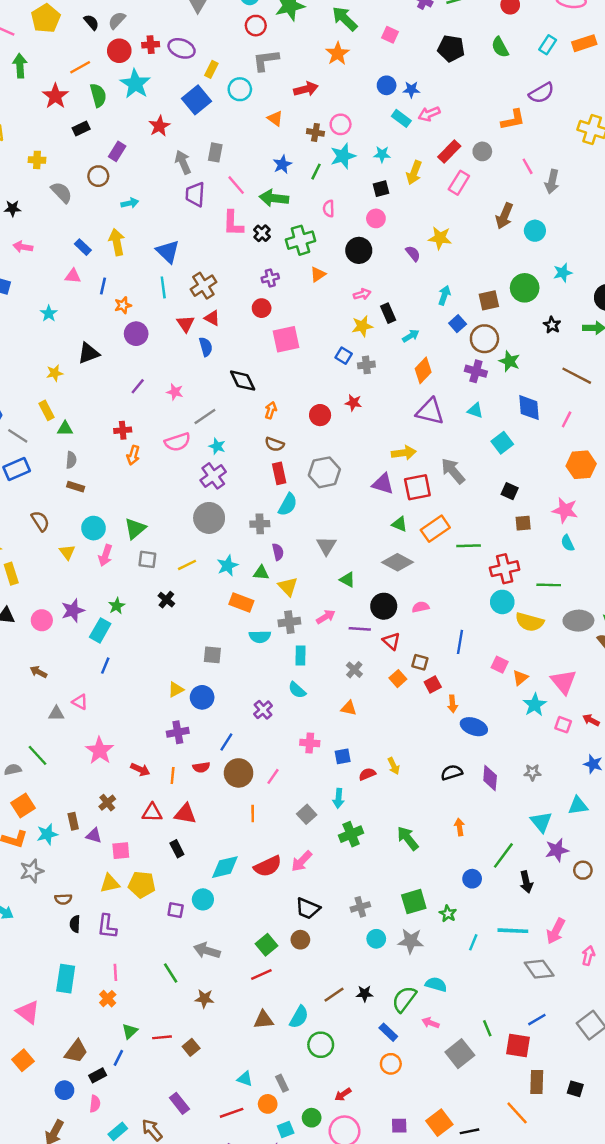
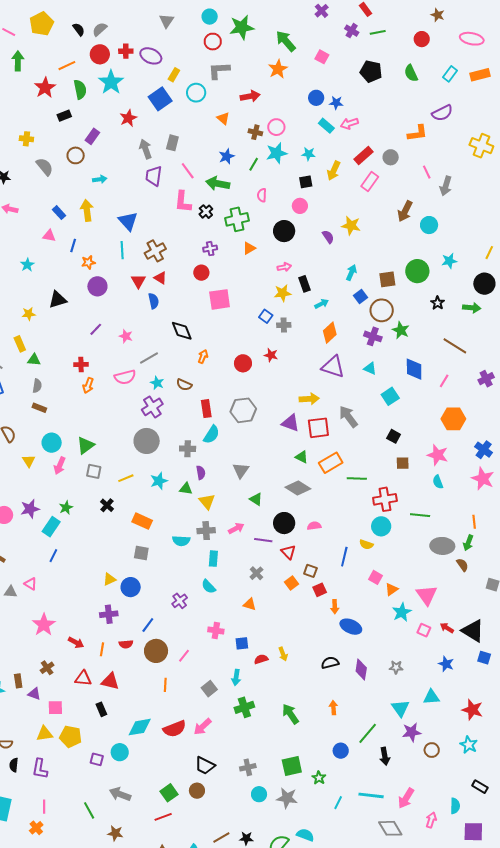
brown semicircle: (274, 444) -> (184, 385), moved
orange rectangle: (241, 602) -> (142, 521), moved
yellow semicircle: (530, 622) -> (366, 544), moved, size x0.6

